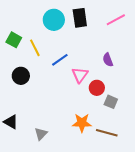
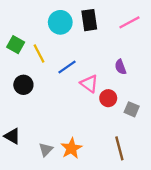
pink triangle: (80, 75) -> (89, 84), turned -30
gray square: (111, 102) -> (132, 109), moved
orange star: (82, 123) -> (71, 148), moved, turned -30
brown line: (107, 133) -> (119, 148), turned 60

